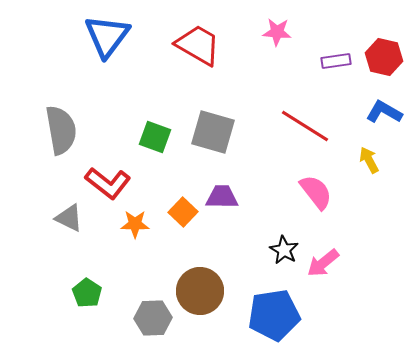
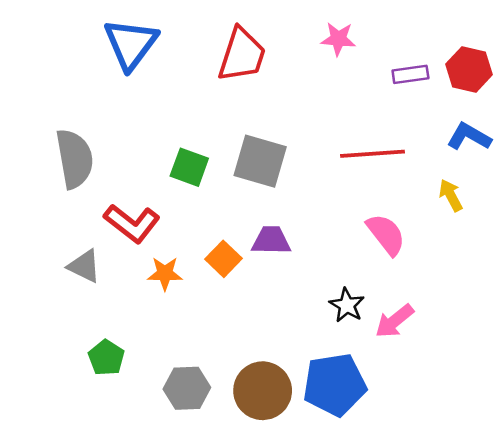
red trapezoid: (198, 45) -> (242, 55), turned 78
red line: (305, 126) -> (373, 154), turned -36
brown circle: (200, 291) -> (263, 391), moved

